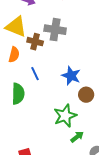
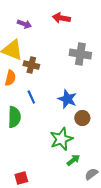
gray cross: (55, 30) -> (80, 54), moved

